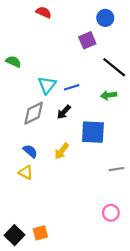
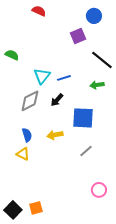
blue semicircle: (30, 151) -> (27, 135), turned 32
yellow arrow: (62, 151) -> (55, 135), turned 42
gray line: (116, 169) -> (86, 151), moved, turned -32

